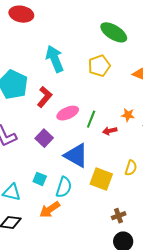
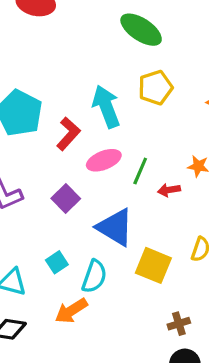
green ellipse: (114, 32) -> (141, 30), moved
cyan arrow: (55, 59) -> (106, 107), moved
cyan square: (40, 179) -> (57, 262), turned 32

